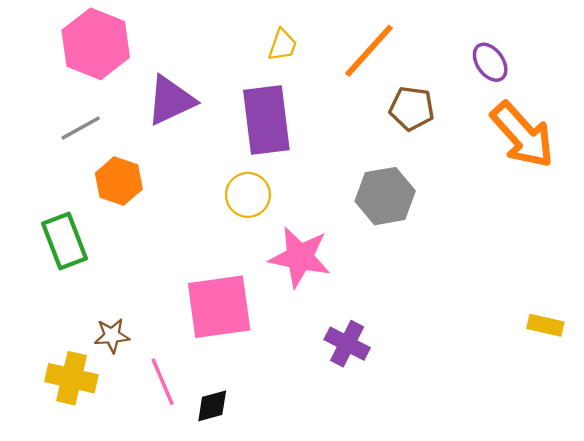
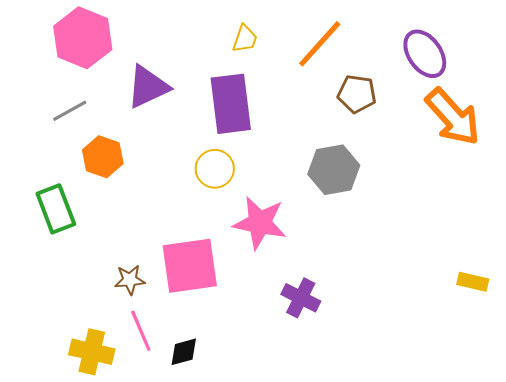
purple ellipse: (490, 62) -> (425, 54), size x1.4
brown star: (112, 336) -> (130, 280), moved
yellow cross: (71, 378) -> (92, 352), moved

